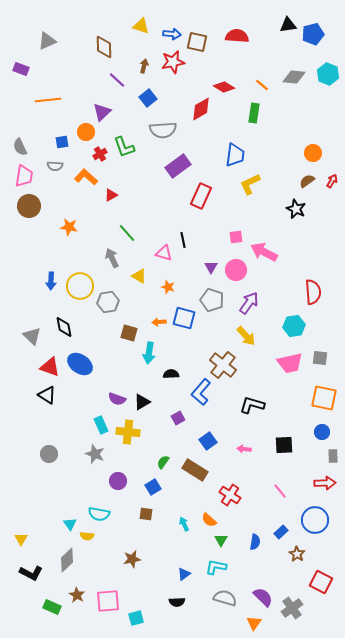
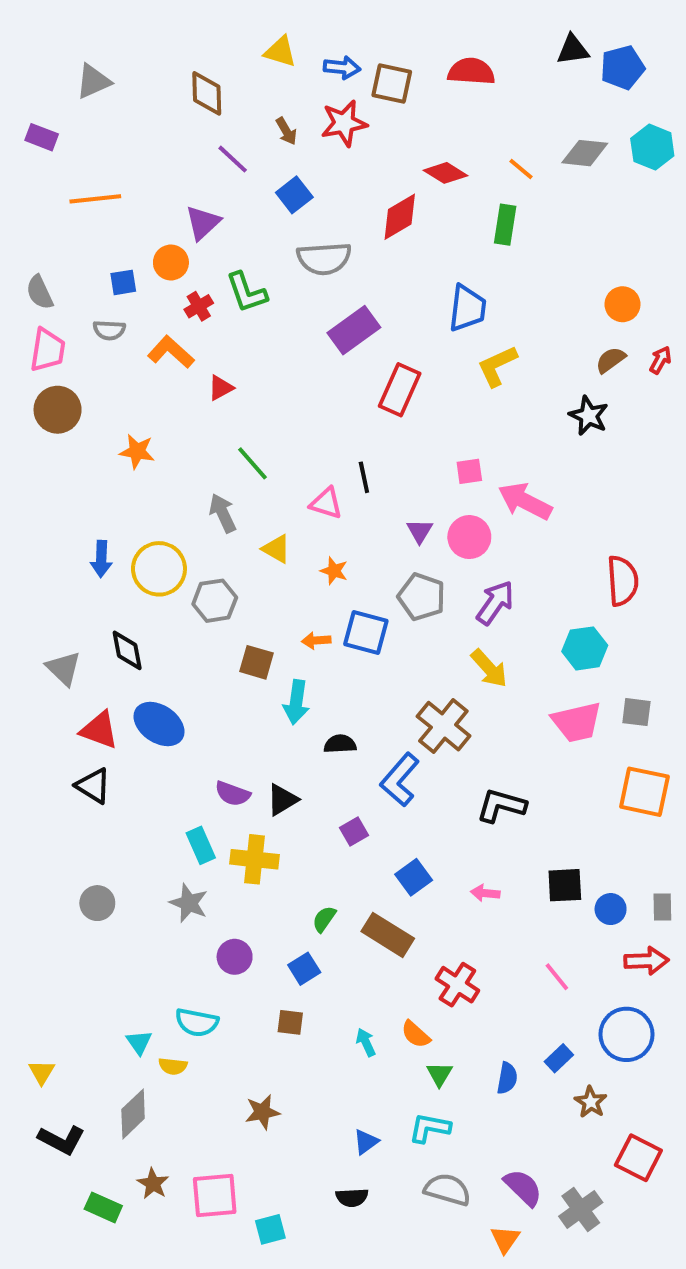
brown arrow: (144, 66) -> (286, 131), turned 136
blue circle: (322, 432) -> (611, 909), moved

